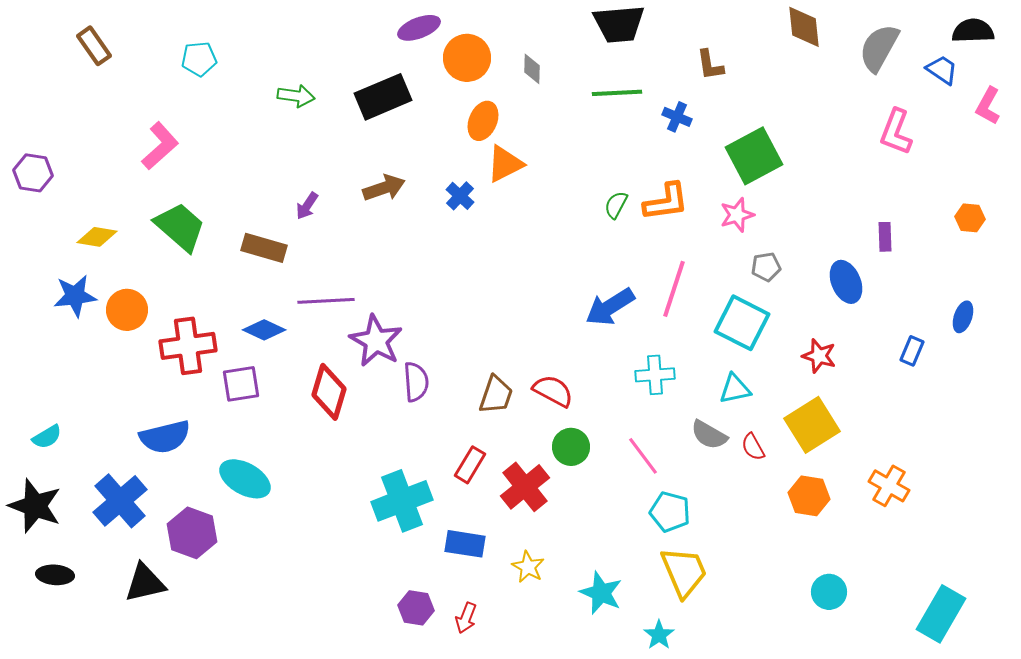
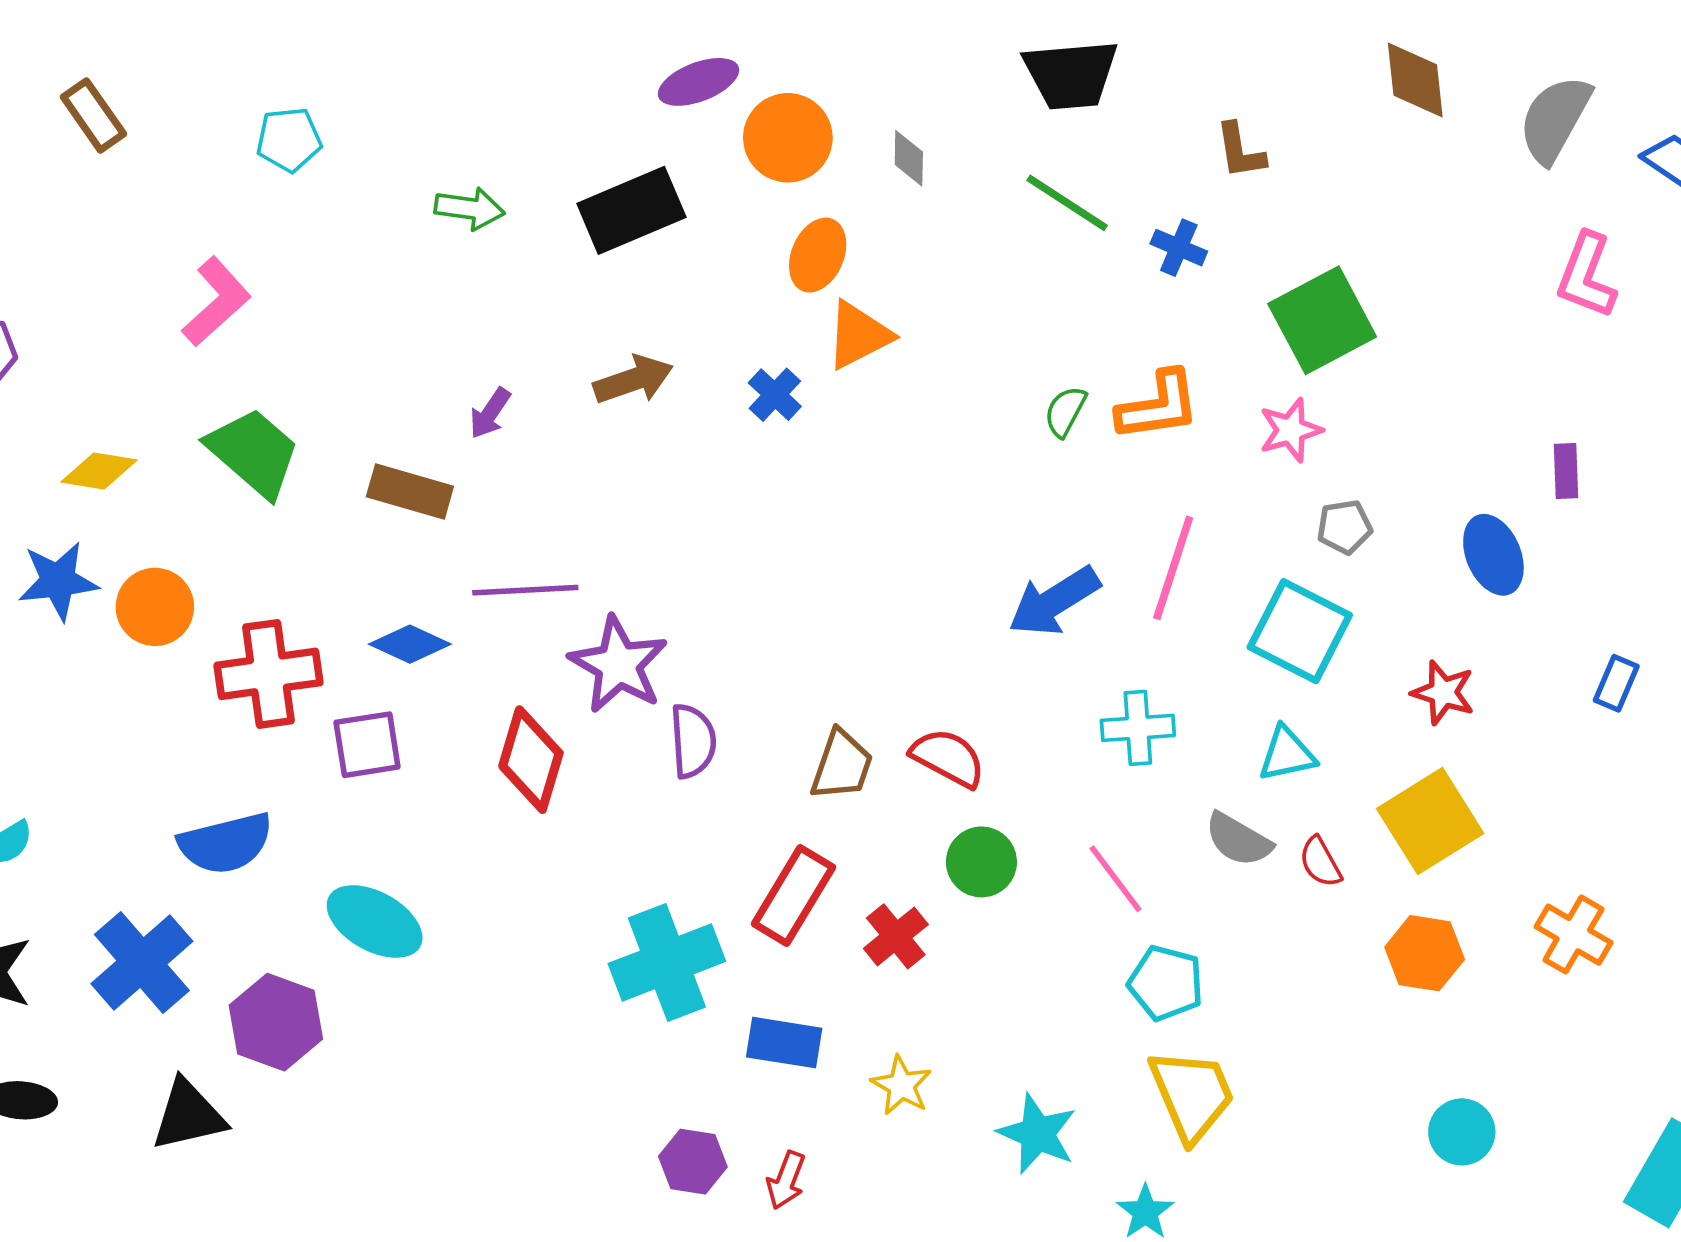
green line: (617, 93) -> (1067, 203), turned 36
red rectangle: (470, 465) -> (793, 895), size x1.4
red cross: (525, 487) -> (896, 936), size x0.7

